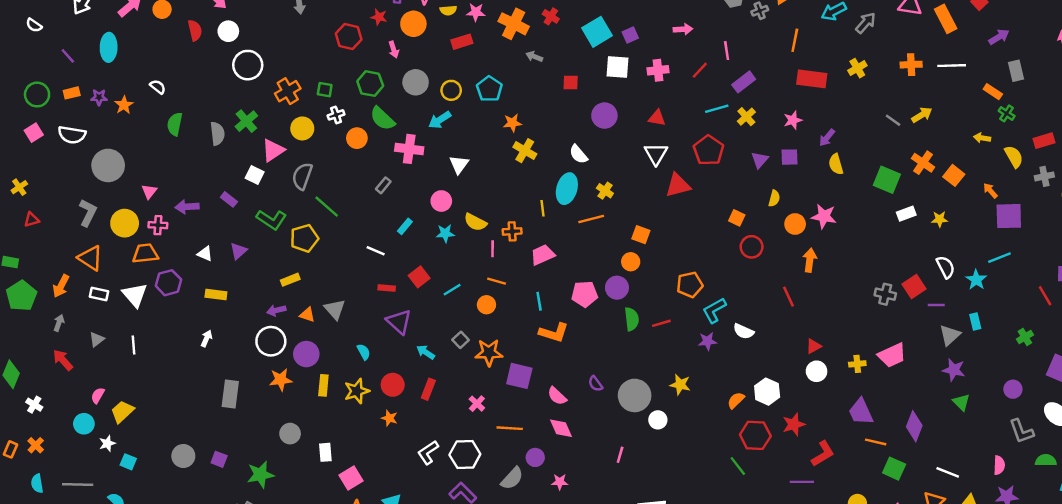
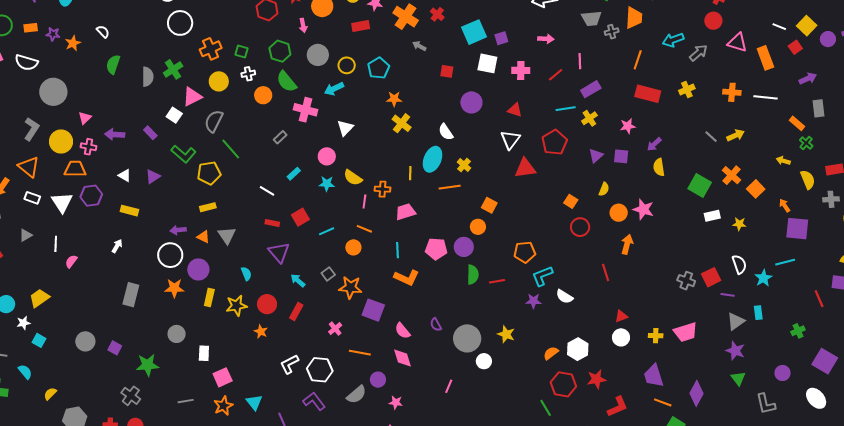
yellow rectangle: (290, 280) -> (208, 207), moved
pink semicircle: (98, 395) -> (71, 261), moved
gray L-shape: (1021, 431) -> (766, 404), moved

